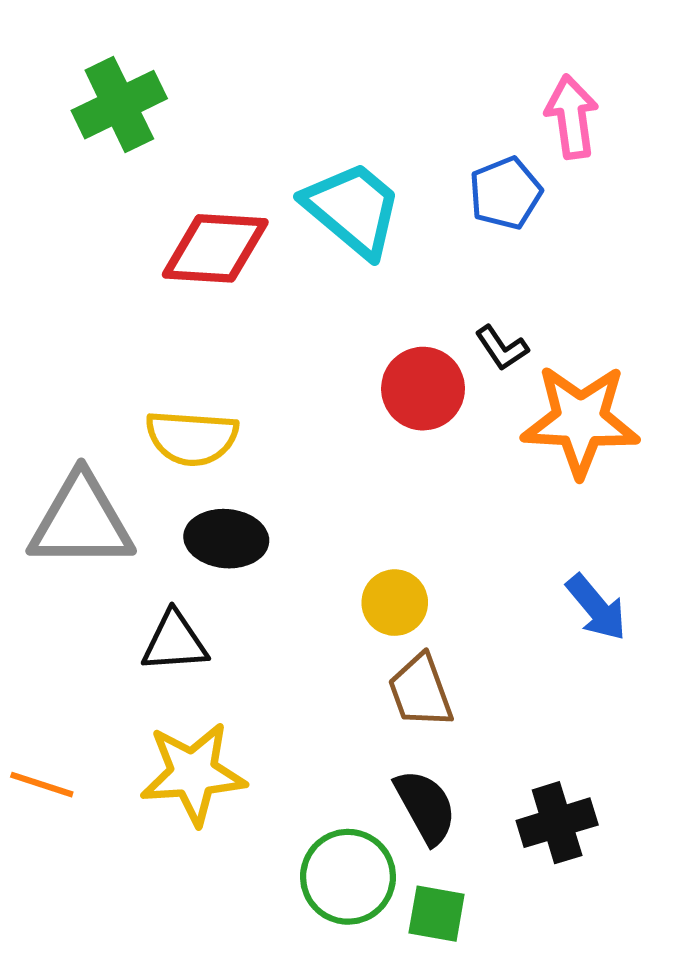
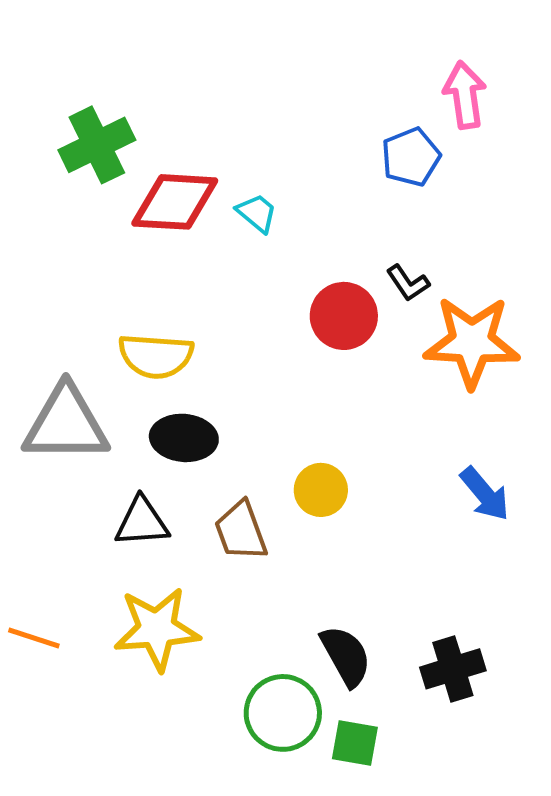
green cross: (119, 105) -> (97, 145), moved
cyan trapezoid: (353, 209) -> (257, 213), moved, size x0.5
brown trapezoid: (421, 691) -> (241, 531), moved

